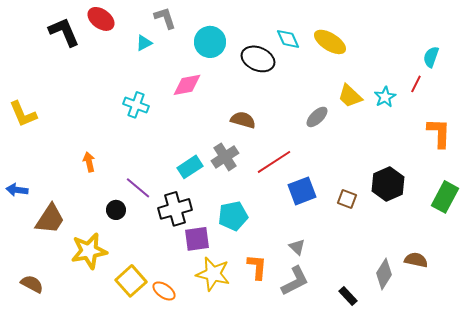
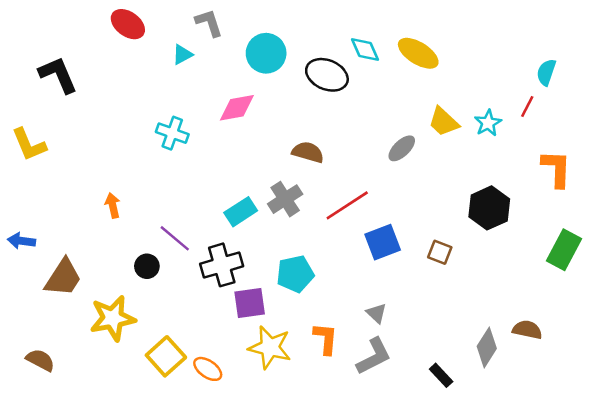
black L-shape: (64, 32) -> (58, 75), moved
black hexagon: (388, 184) -> (489, 208), moved

